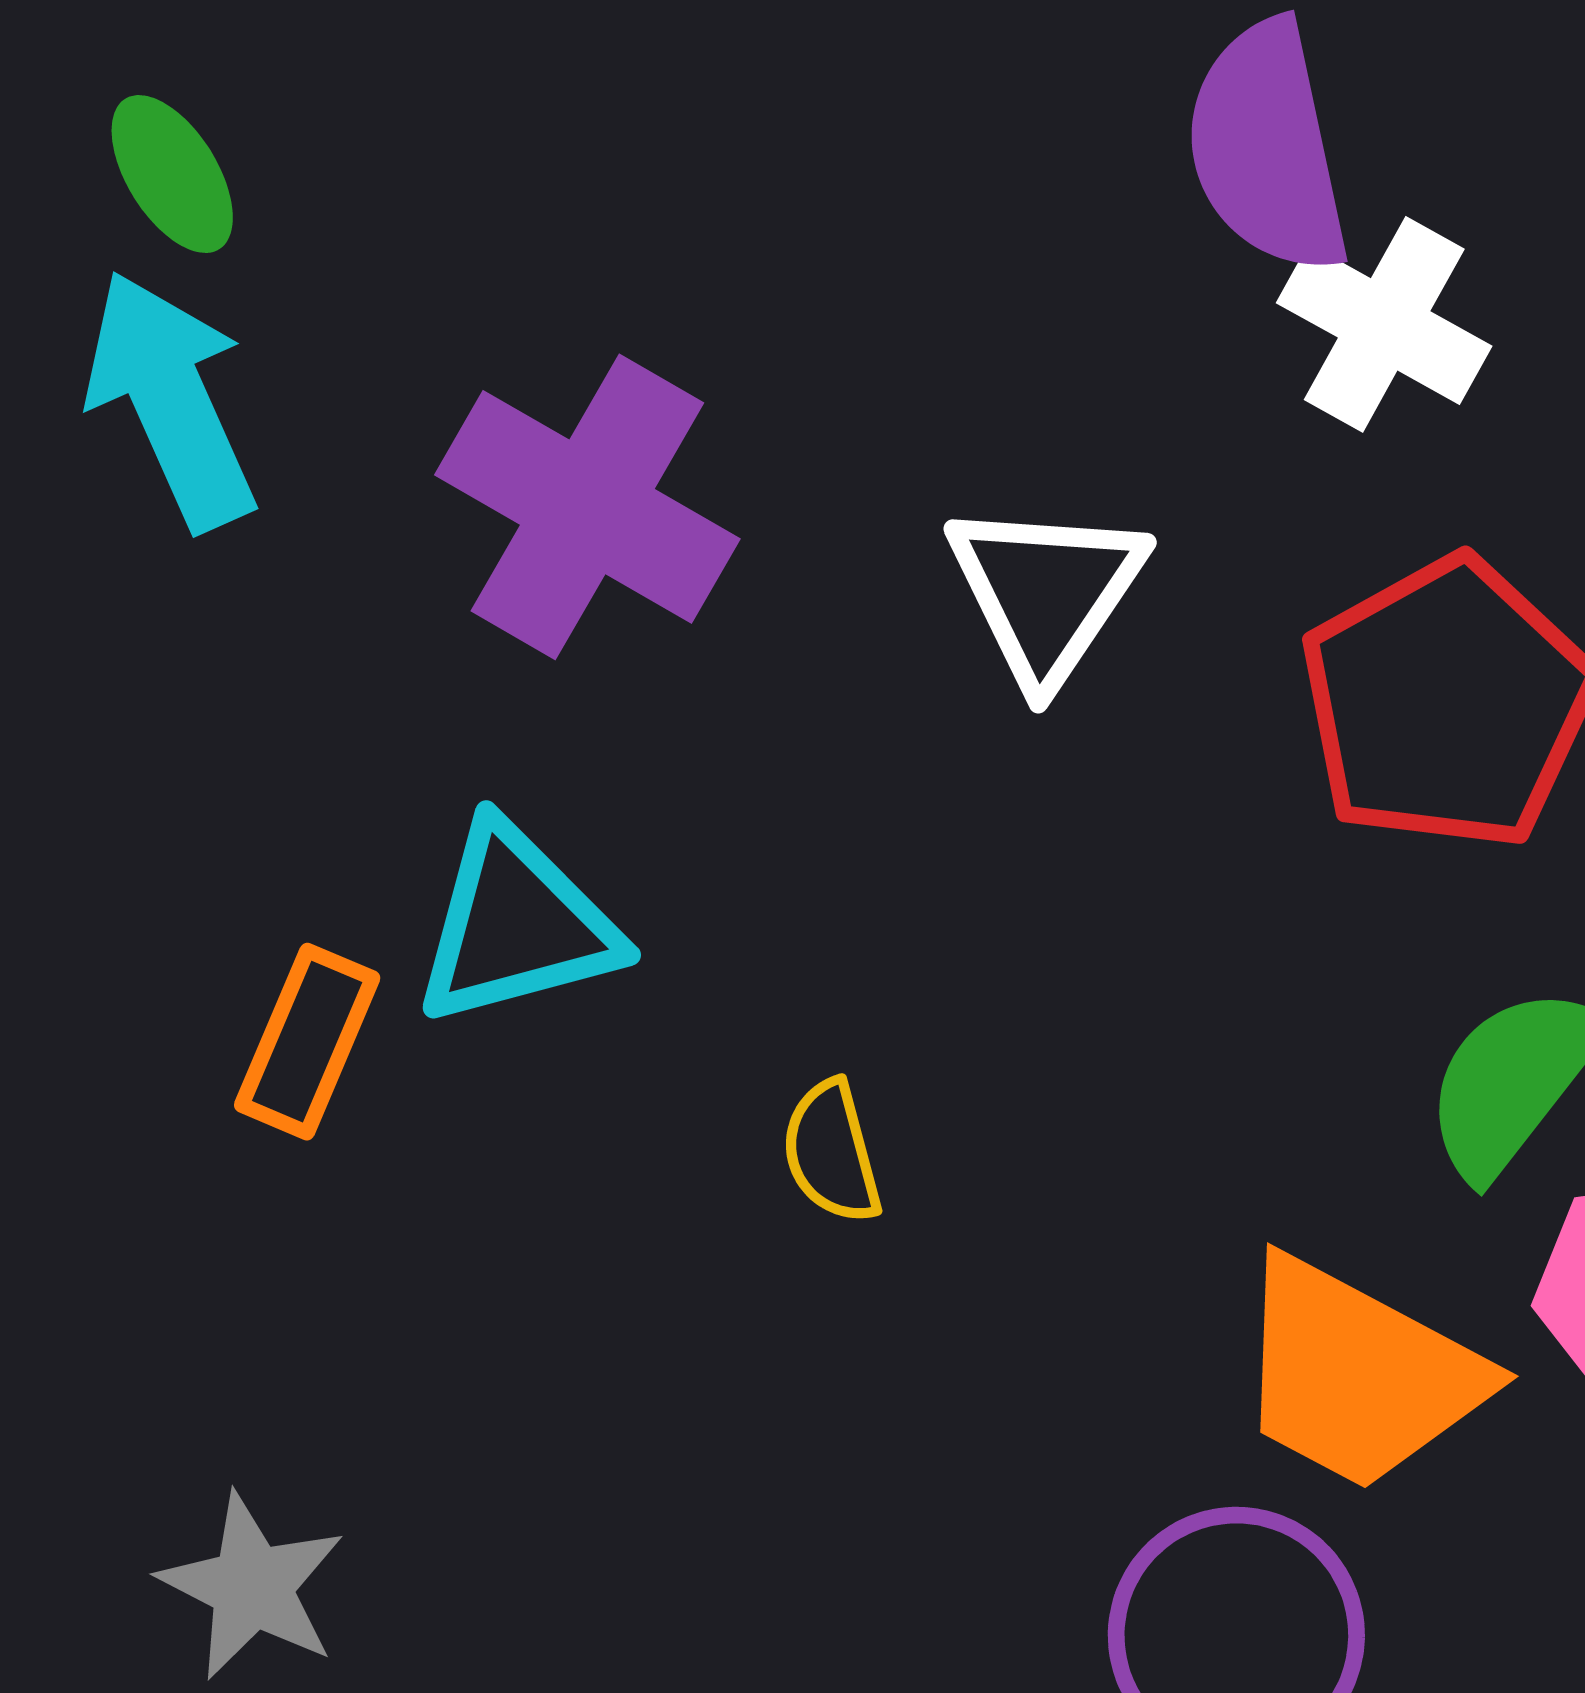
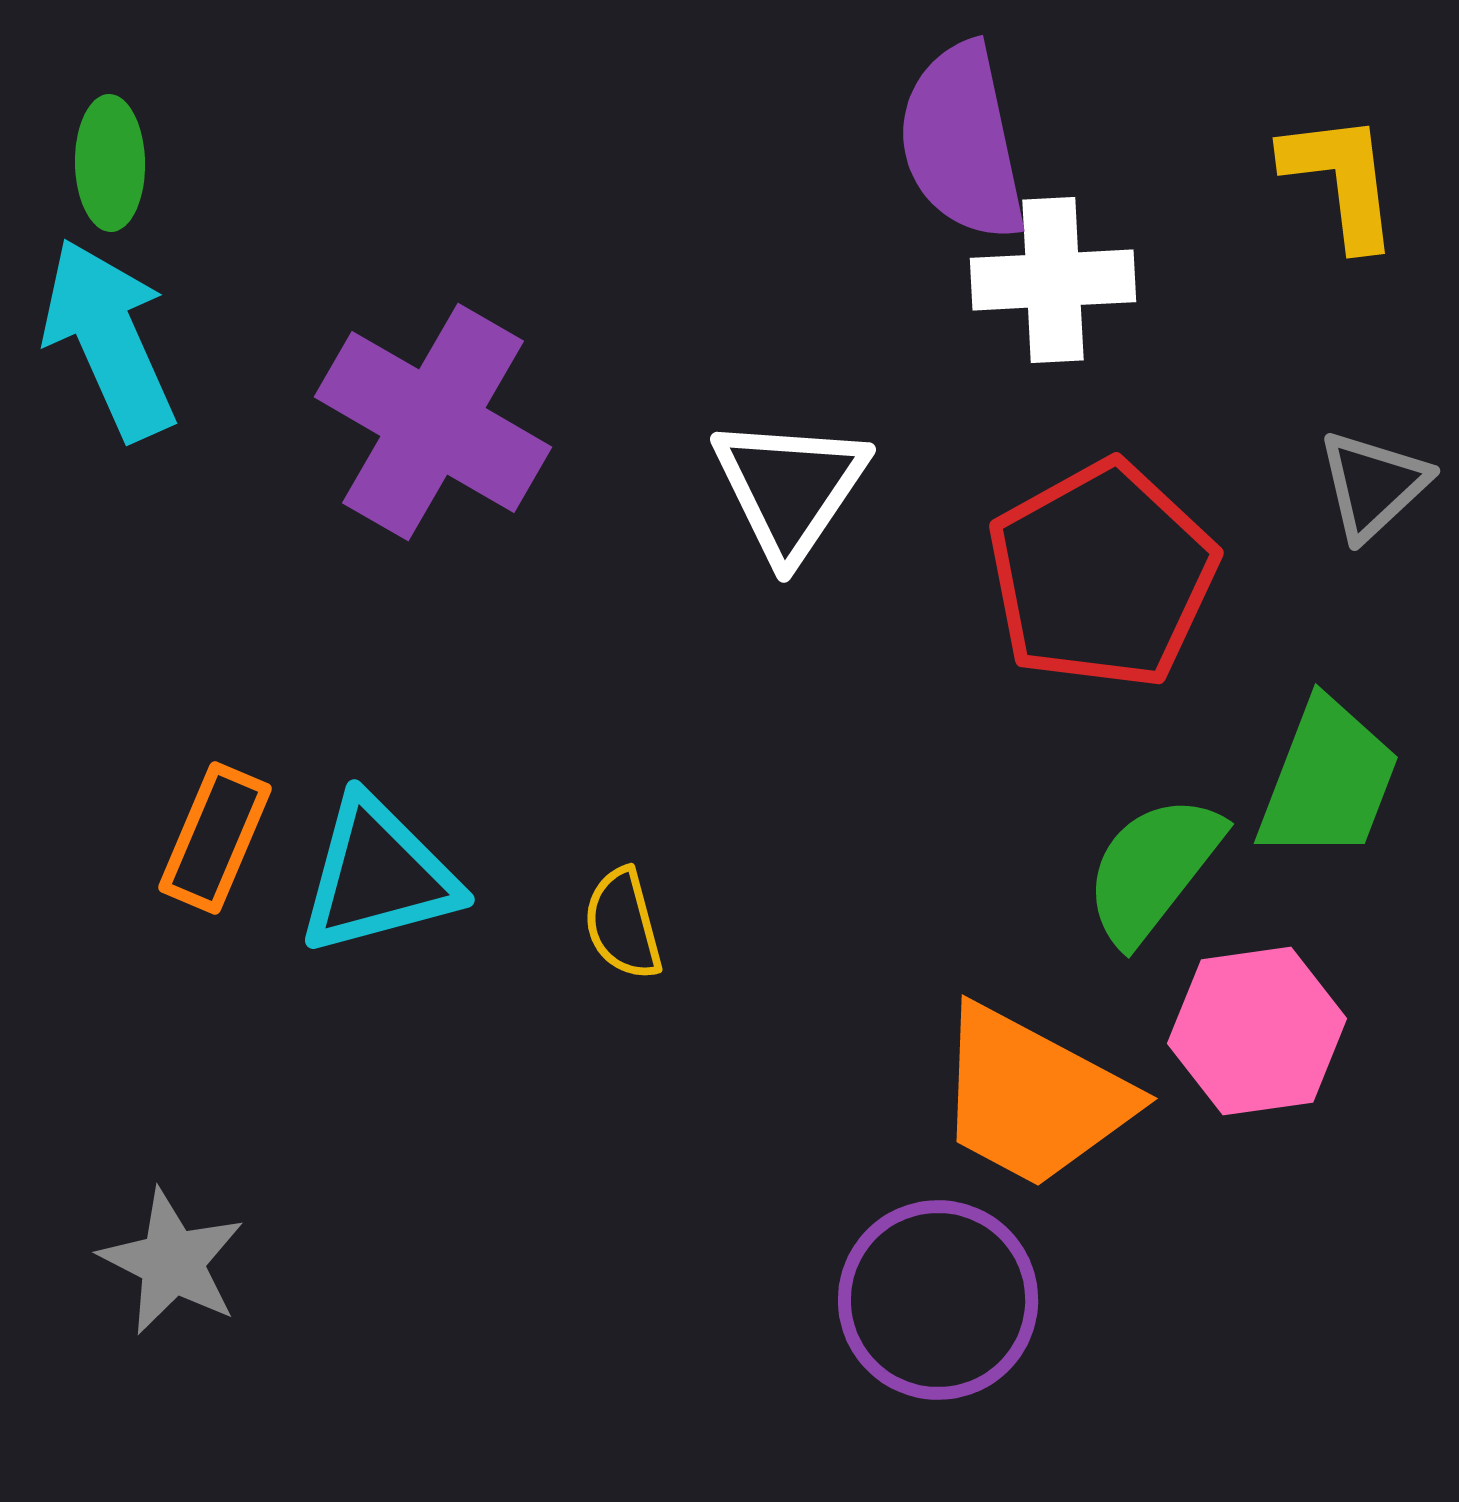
green ellipse: (172, 174) -> (110, 163), turned 31
white cross: (1384, 324) -> (1053, 280), turned -32
cyan triangle: (517, 925) -> (378, 876), moved

